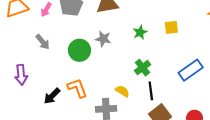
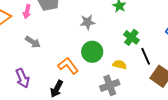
green circle: (79, 50) -> (92, 52), moved
orange L-shape: (77, 88) -> (68, 66), moved

